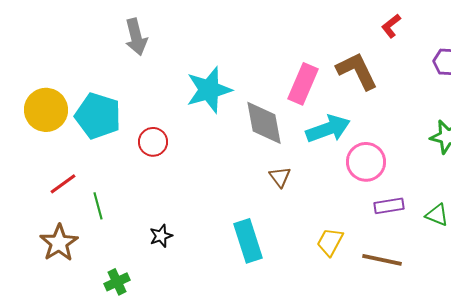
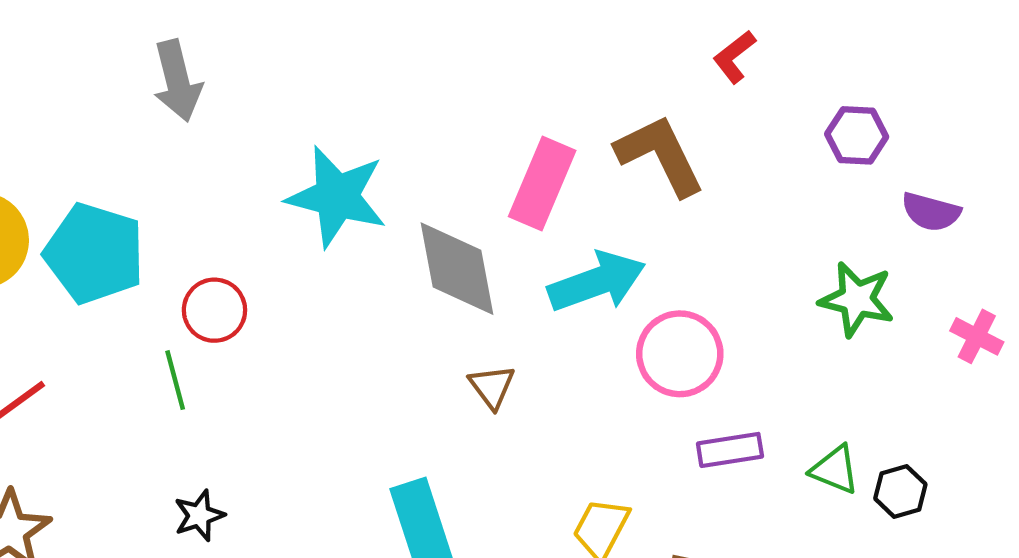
cyan star: (209, 90) -> (337, 197), turned 30
green line: (98, 206) -> (175, 380), moved
black star: (161, 236) -> (199, 515), moved

